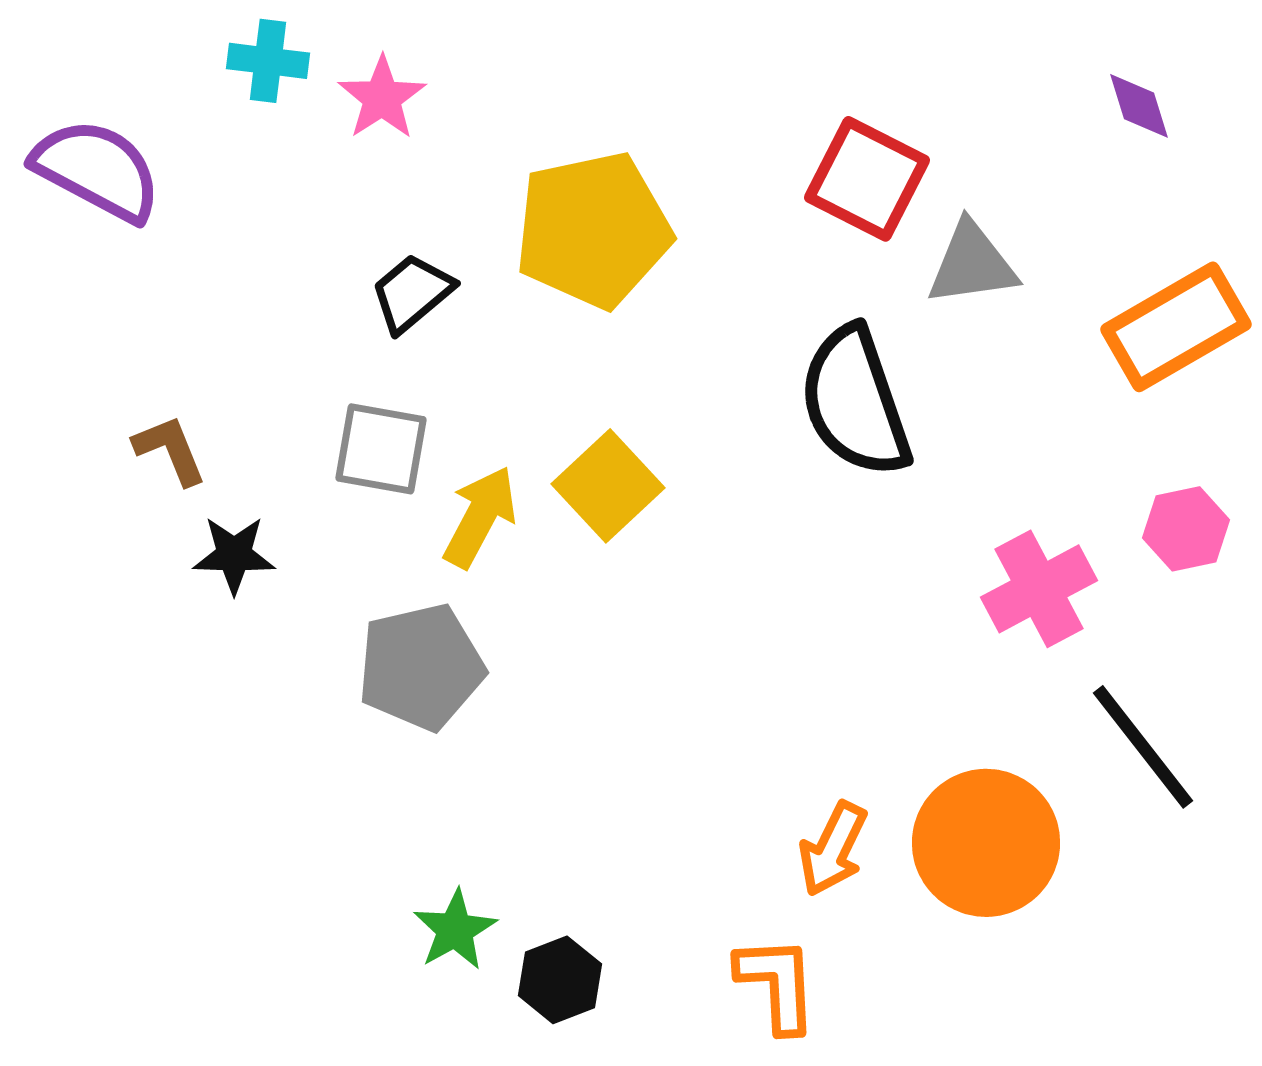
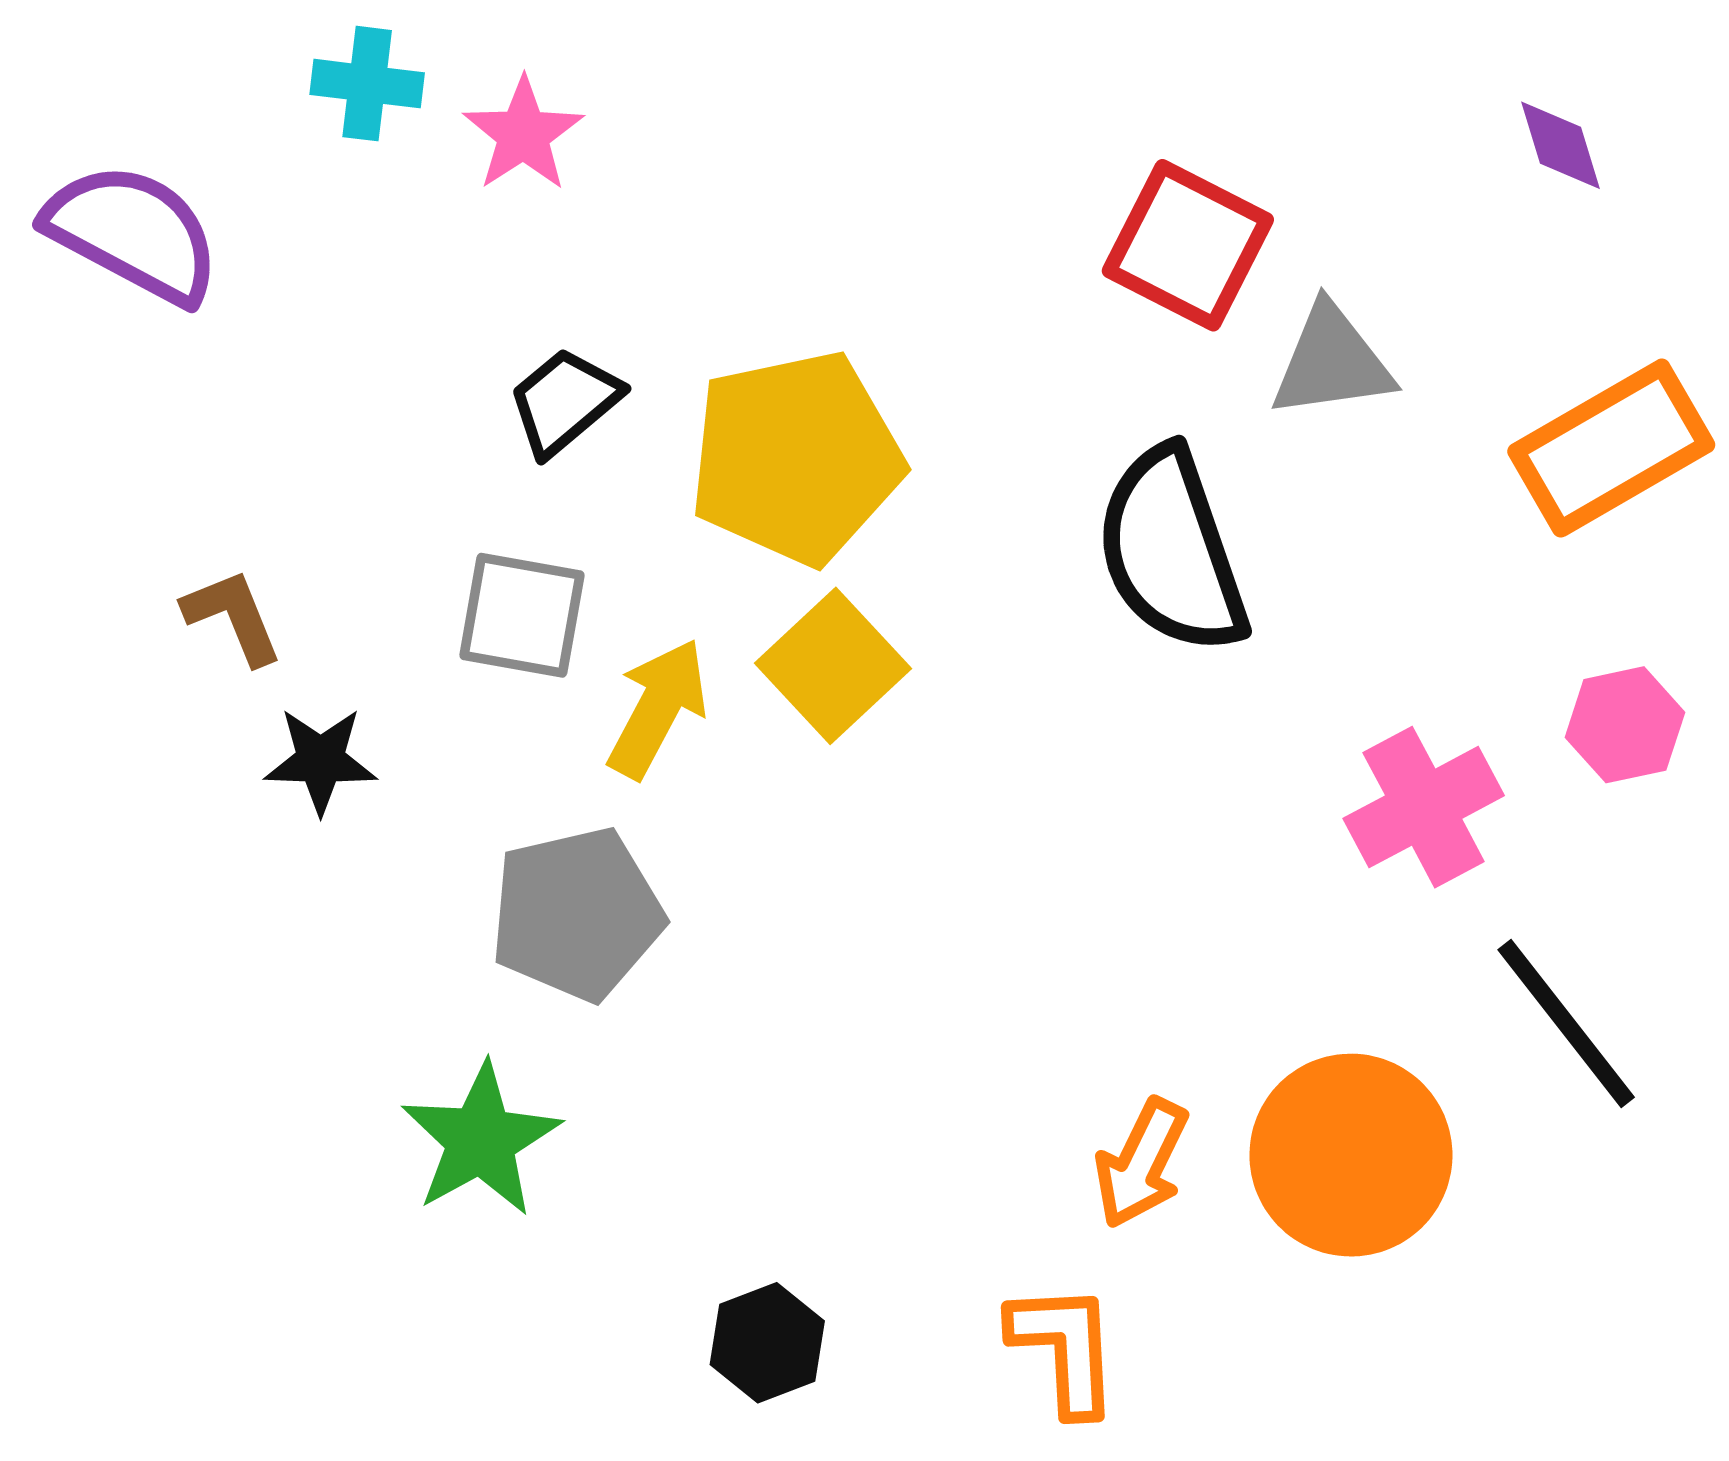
yellow pentagon: (593, 230) -> (796, 458), moved
green star: (455, 930) -> (481, 1140), moved, size x1.4

